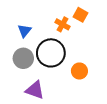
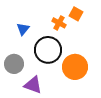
gray circle: (23, 58) -> (14, 64), moved
orange circle: (79, 71) -> (75, 67), size x1.6

